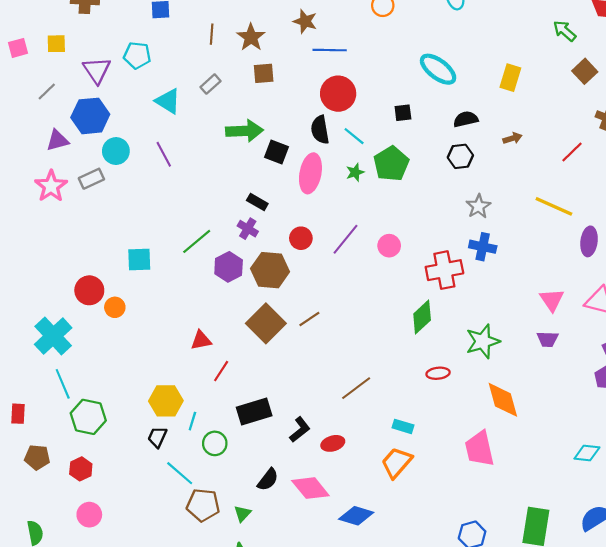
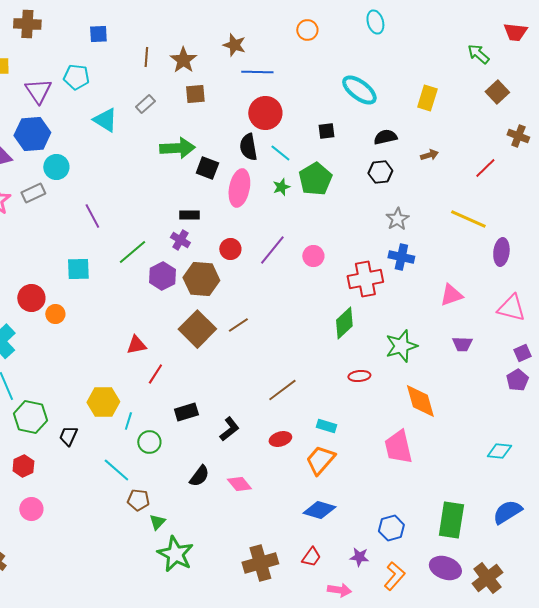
purple line: (164, 154) -> (92, 216), moved
black rectangle: (257, 202) -> (189, 215), turned -30
pink triangle: (552, 300) -> (451, 295), moved, turned 45
black rectangle: (254, 412) -> (186, 412), size x0.7
black trapezoid: (157, 437) -> (68, 436), moved
red ellipse: (333, 443) -> (280, 439), moved
pink diamond: (310, 488) -> (239, 484), size x0.7
brown pentagon: (203, 505) -> (138, 500), size x0.7
green triangle: (242, 514) -> (157, 522), moved
blue diamond: (356, 516) -> (319, 510), moved

